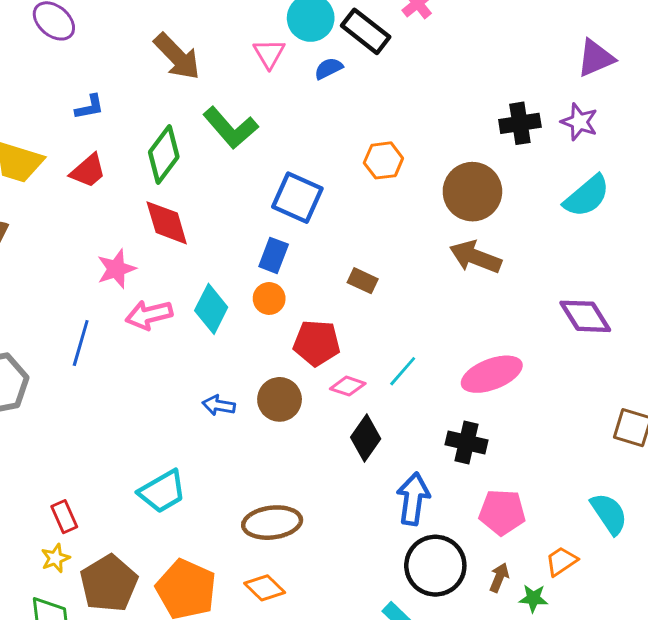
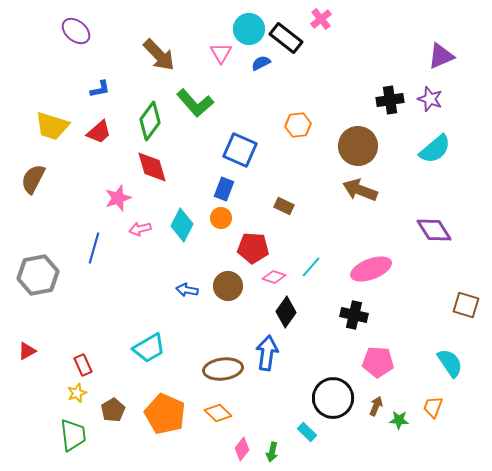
pink arrow: (149, 315) -> (140, 229), size x0.7
blue arrow: (413, 499) -> (267, 353), moved
orange trapezoid: (561, 561) -> (433, 407), moved, turned -35
brown pentagon: (109, 583) -> (113, 410), size x0.6

